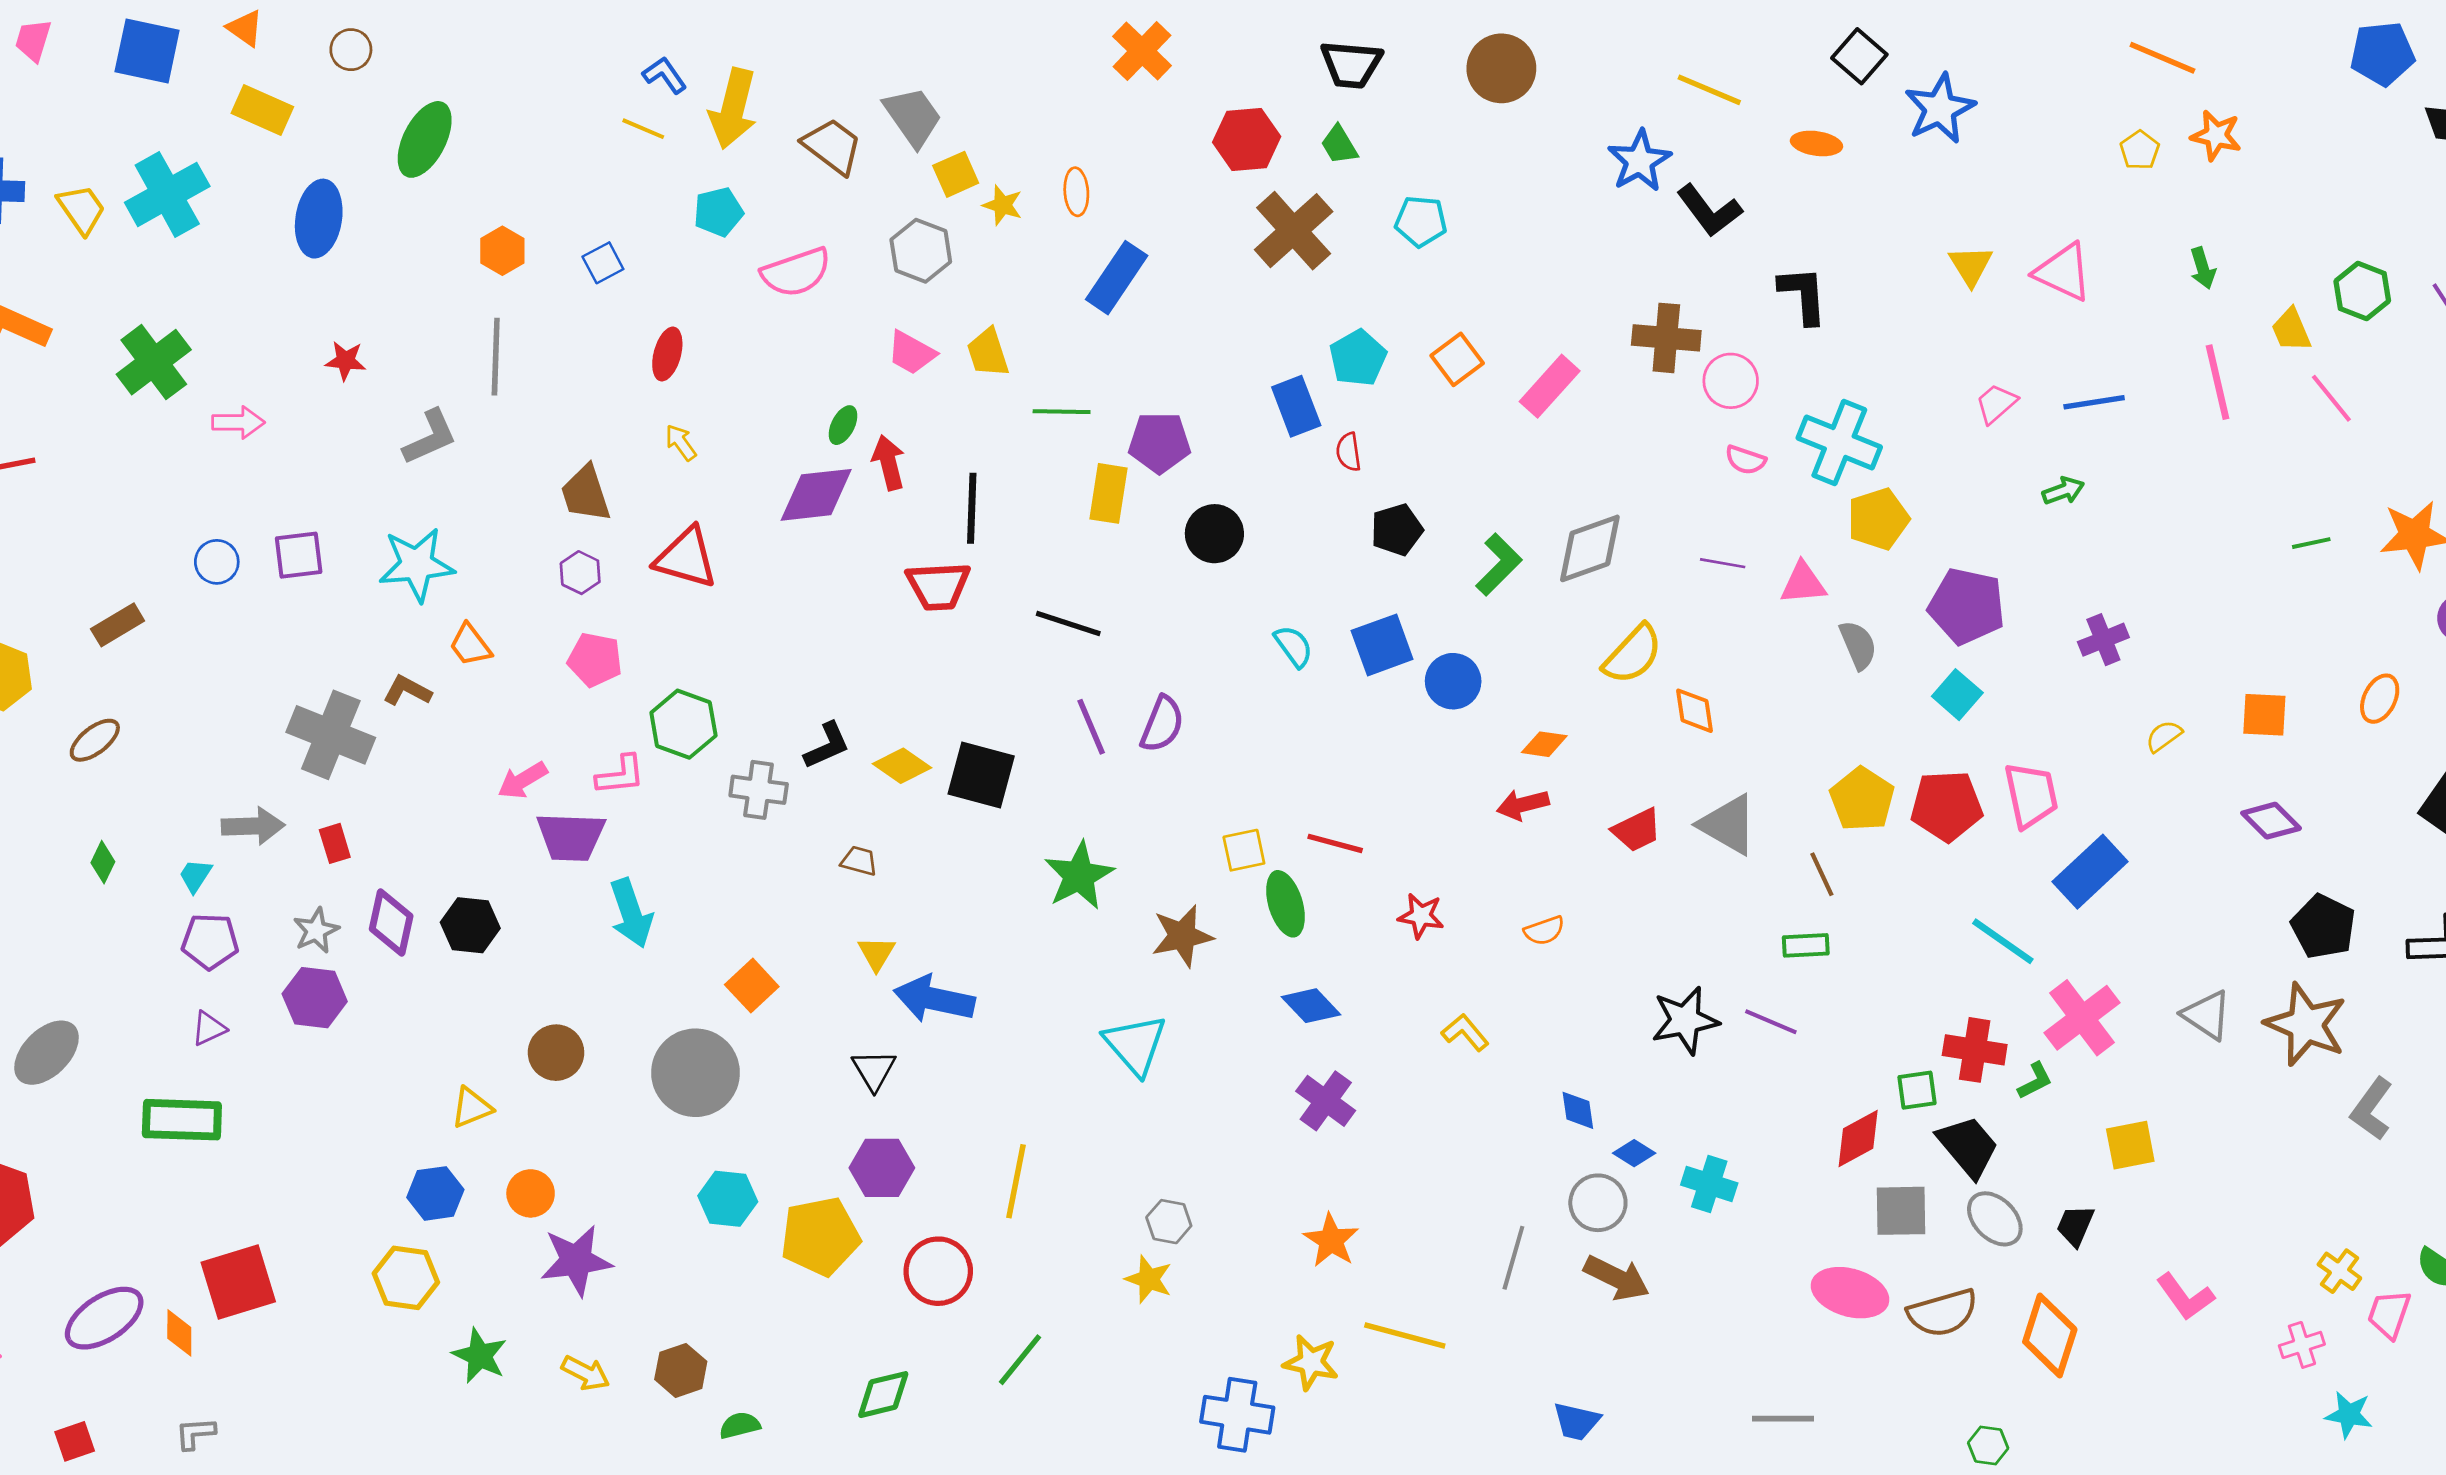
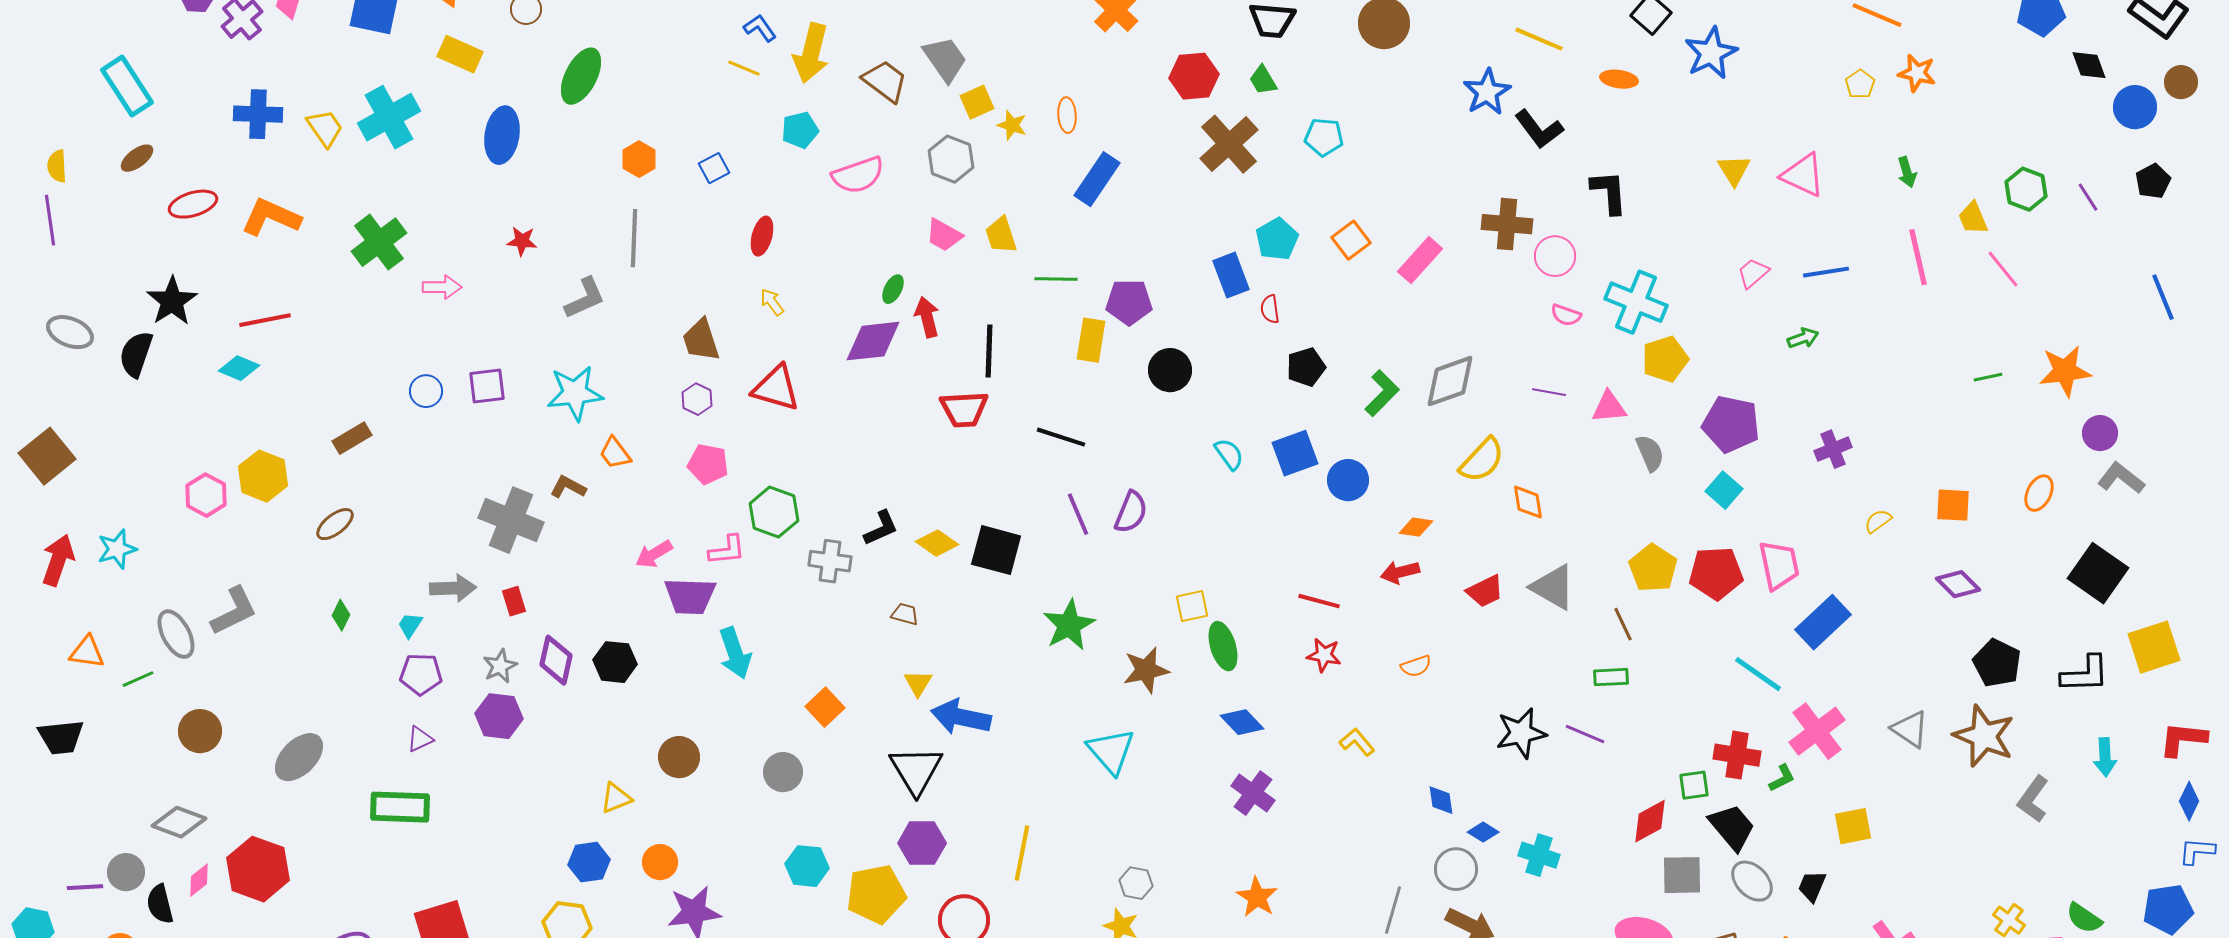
red line: (1335, 843) -> (1319, 601), moved
black triangle: (874, 1070) -> (916, 770), size x1.6
gray circle: (696, 1073) -> (783, 772), size x0.6

